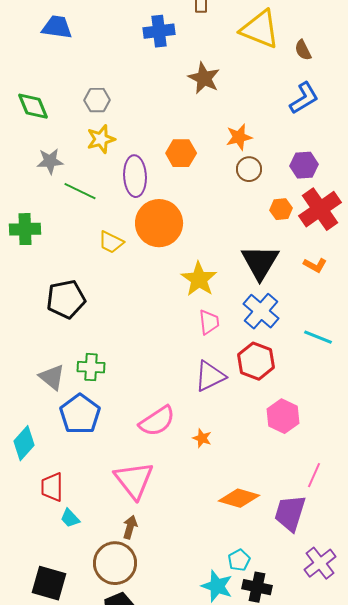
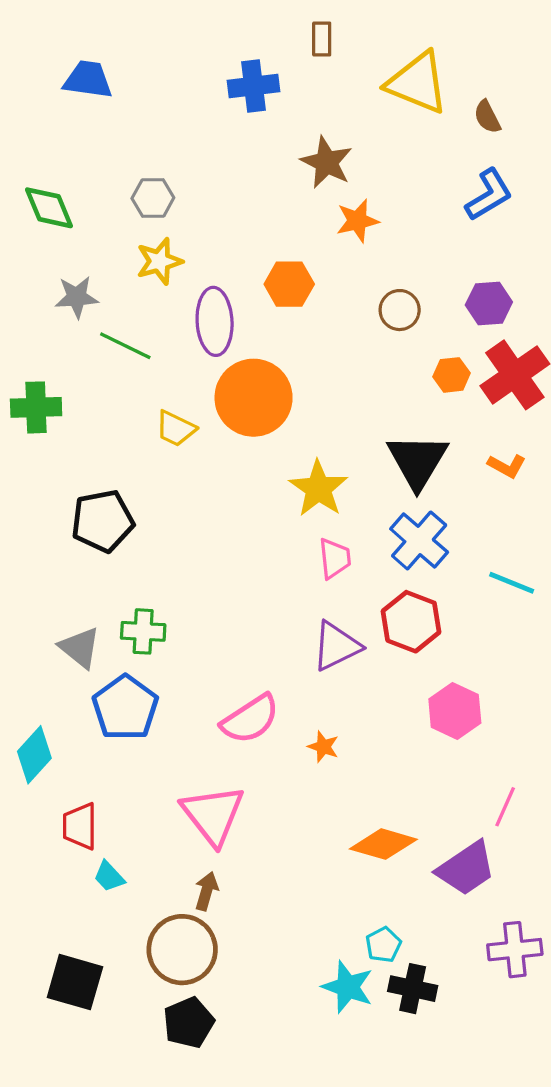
orange star: (239, 137) -> (357, 221), moved
purple trapezoid: (290, 513) -> (466, 868), turned -141
purple cross: (320, 563) -> (515, 950), turned 32

